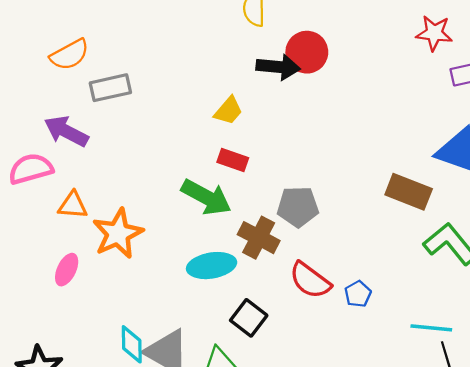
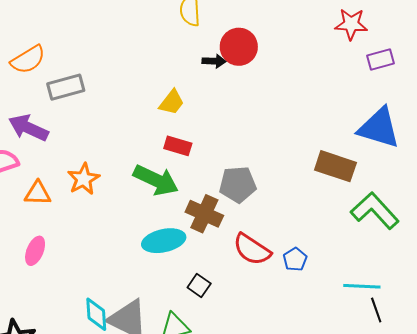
black arrow: (278, 67) -> (214, 61), size x0.6
orange star: (118, 234) -> (84, 179), moved, size x0.7
black square: (249, 318) -> (199, 286), size x0.7

